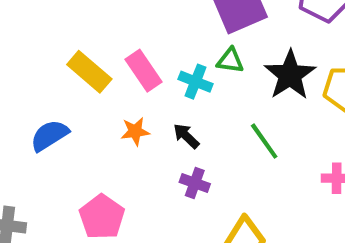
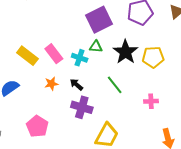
purple cross: (195, 183) -> (82, 107), size x1.5

